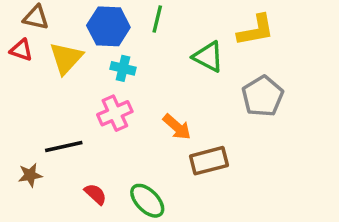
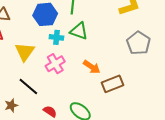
green triangle: (208, 57) -> (79, 31), moved
yellow triangle: (66, 58) -> (25, 52), moved
black line: (64, 146) -> (28, 87), turned 60

